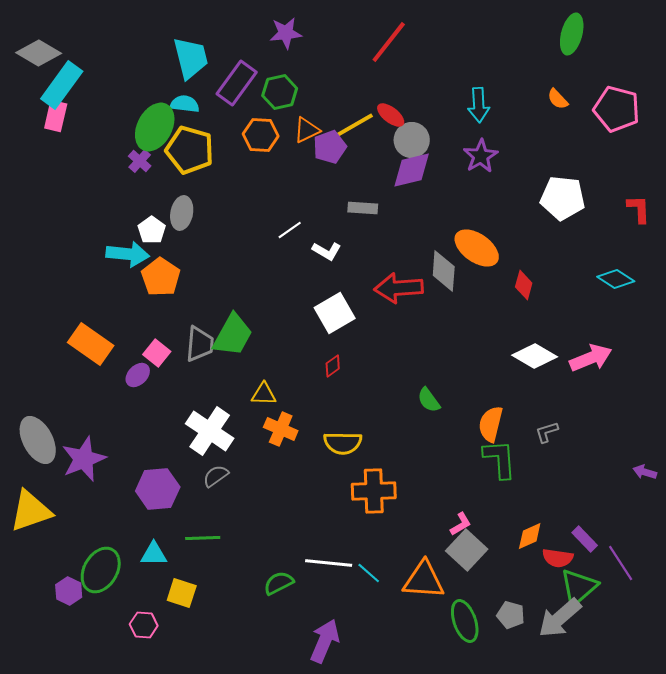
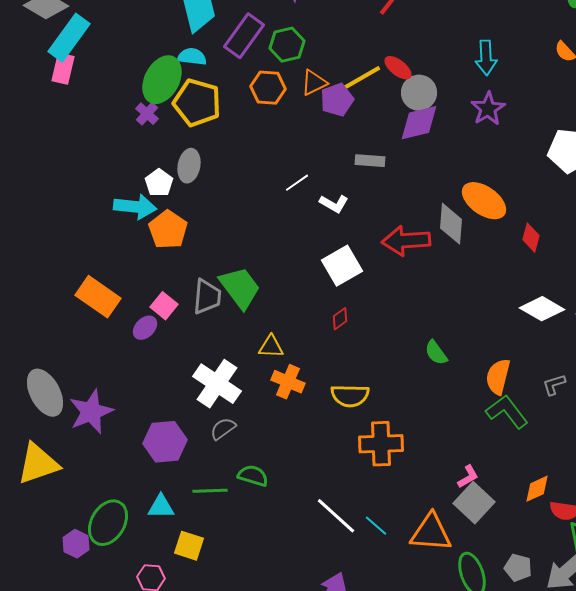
green trapezoid: (233, 335) -> (240, 288), turned -66
green L-shape: (500, 459) -> (507, 412), turned -33
white line: (329, 563) -> (336, 516), turned 36
green semicircle: (279, 583) -> (253, 476), moved, turned 44

